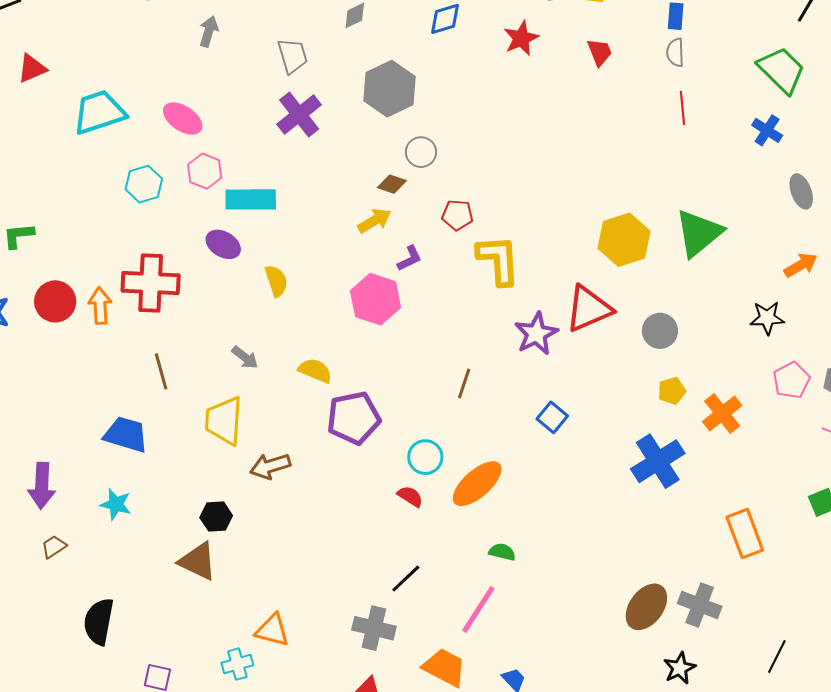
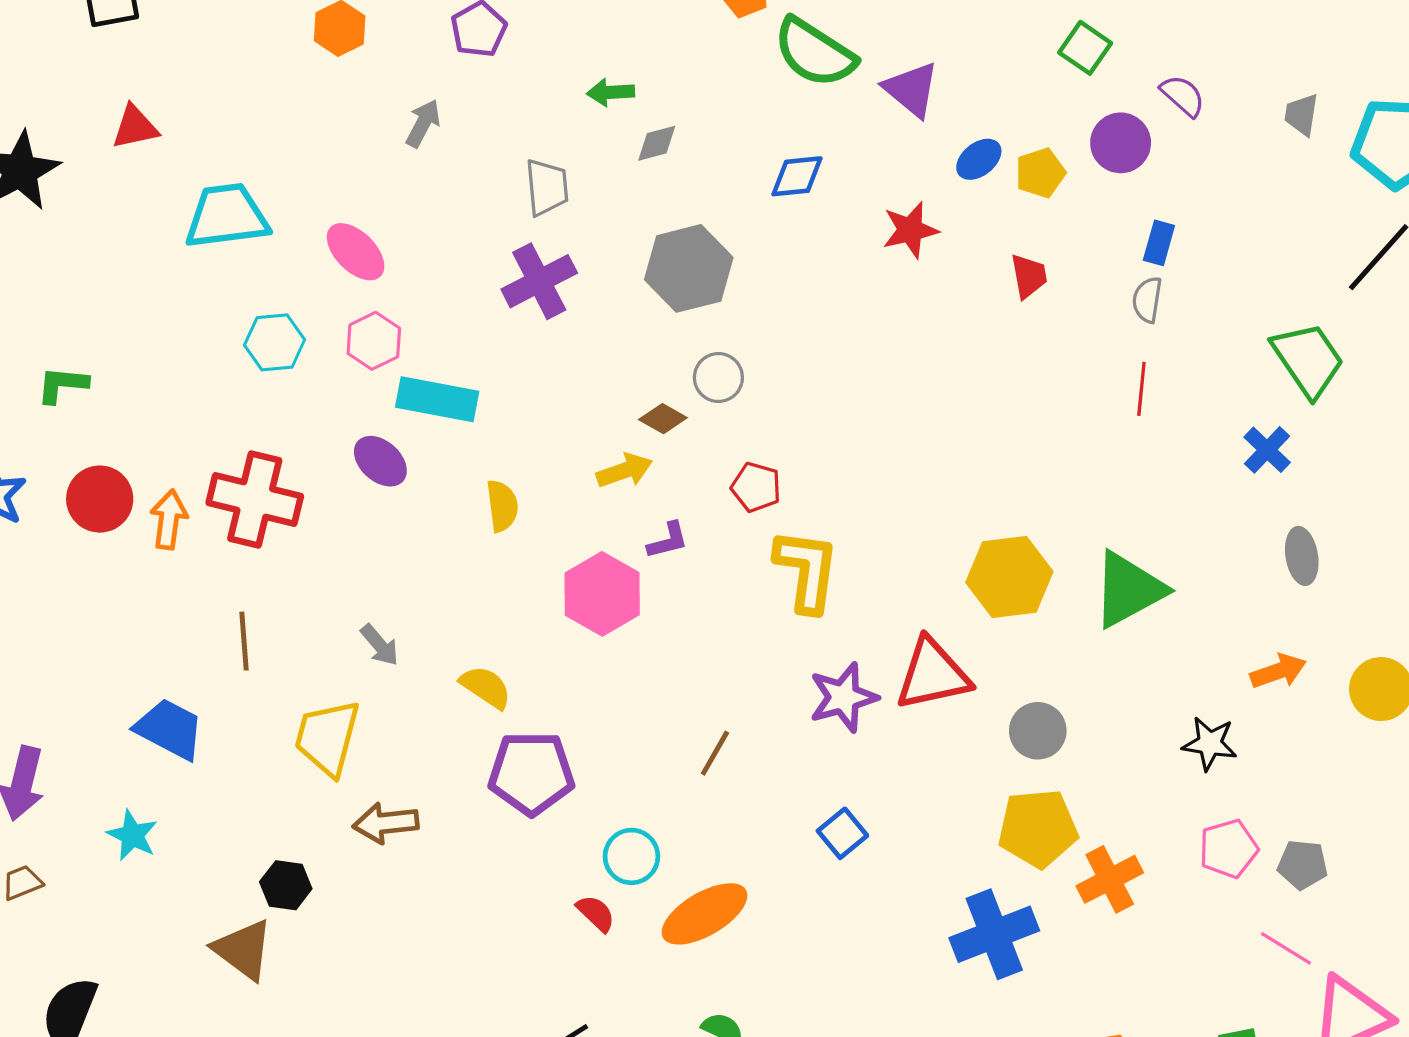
yellow semicircle: (276, 281) -> (502, 506), moved
yellow pentagon: (672, 391) -> (1038, 828), size x1.8

